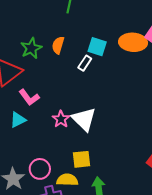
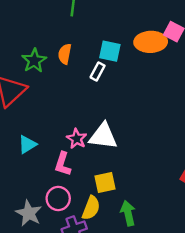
pink L-shape: (29, 97) -> (63, 164), moved, turned 60
white triangle: (84, 119) -> (103, 136), turned -32
yellow semicircle: (67, 180) -> (91, 208), turned 115

